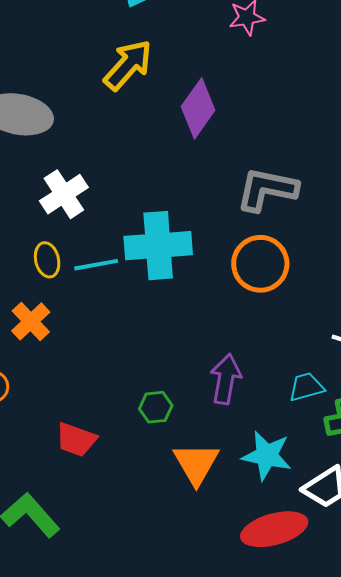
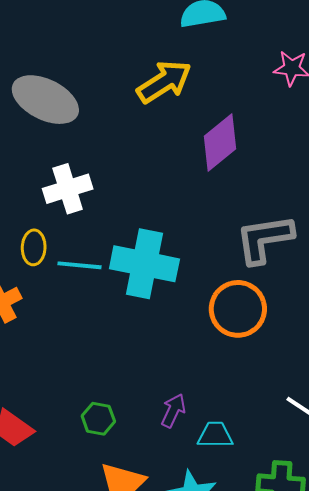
gray L-shape: (267, 189) -> (264, 239), turned -36
purple arrow: (226, 379) -> (173, 411), size x0.7
cyan trapezoid: (306, 387) -> (215, 435), moved

